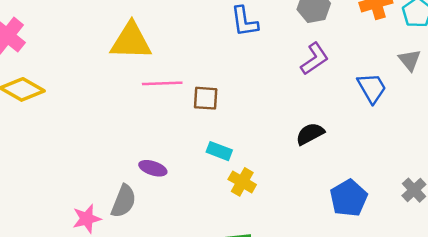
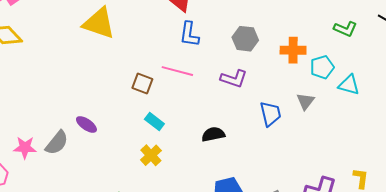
purple L-shape: (315, 59) -> (234, 79), turned 36
pink line: (162, 83) -> (177, 71), moved
cyan rectangle: (219, 151) -> (154, 121), moved

